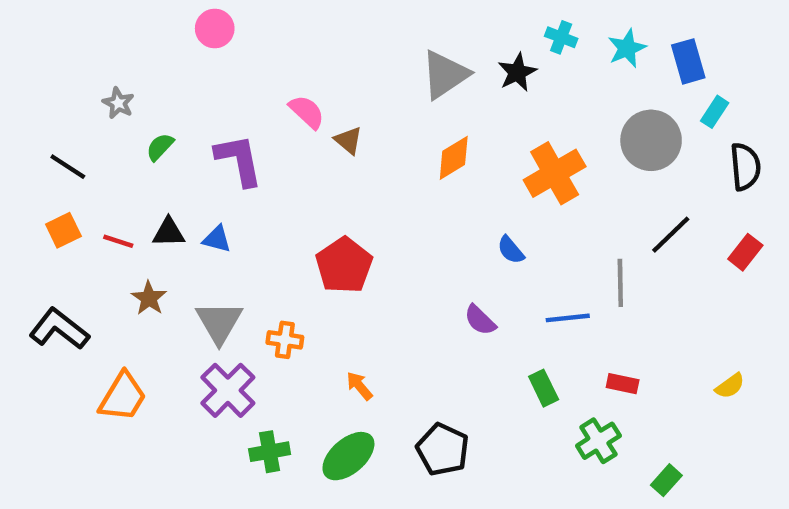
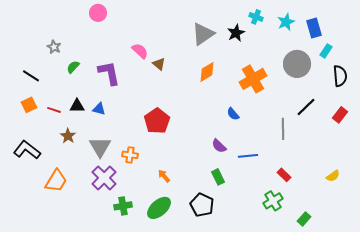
blue line: (568, 318) -> (248, 156), moved
red rectangle: (623, 384) -> (284, 175), turned 32
green rectangle: (544, 388) -> (218, 177), moved

